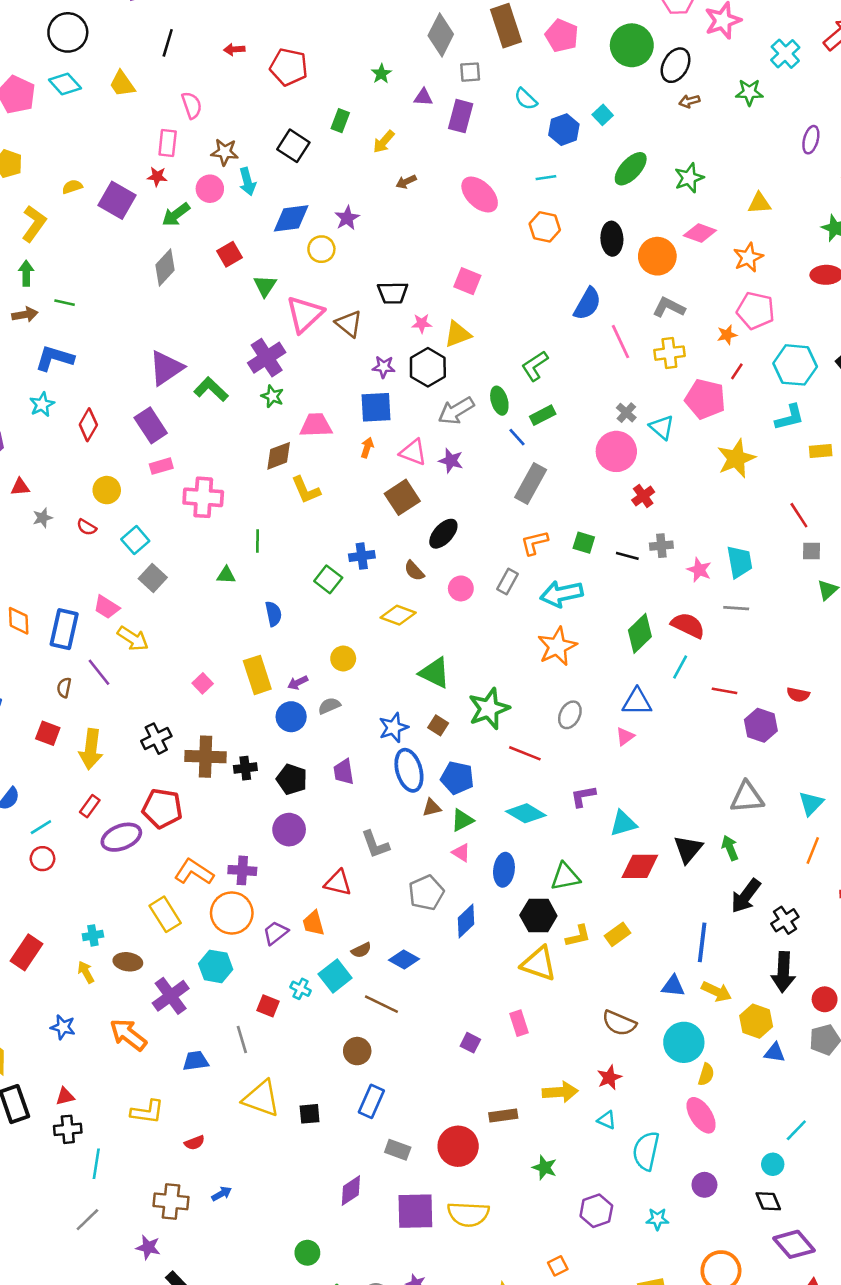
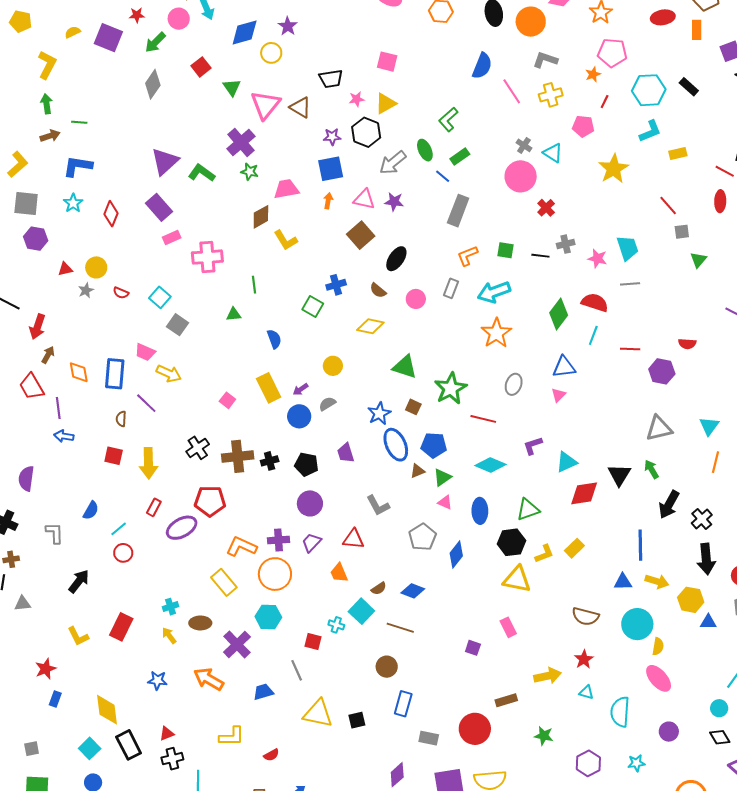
pink pentagon: (705, 399) -> (583, 126), size x0.7
yellow circle: (107, 490) -> (96, 267), moved
purple trapezoid: (275, 933) -> (311, 543), moved

